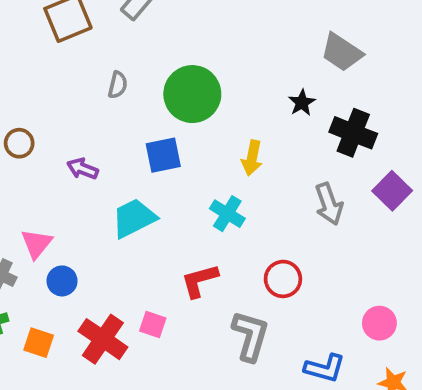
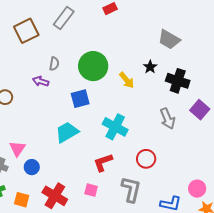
yellow arrow: (252, 158) -> (127, 80), moved, turned -48
purple arrow: (83, 169) -> (41, 81), moved
cyan cross: (227, 214) -> (115, 127), size x1.4
pink circle: (379, 323) -> (197, 189), moved
pink square: (153, 325) -> (91, 190), moved

